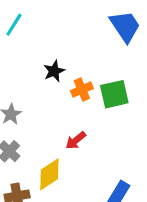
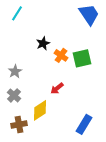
orange cross: (82, 90) -> (61, 55), turned -32

